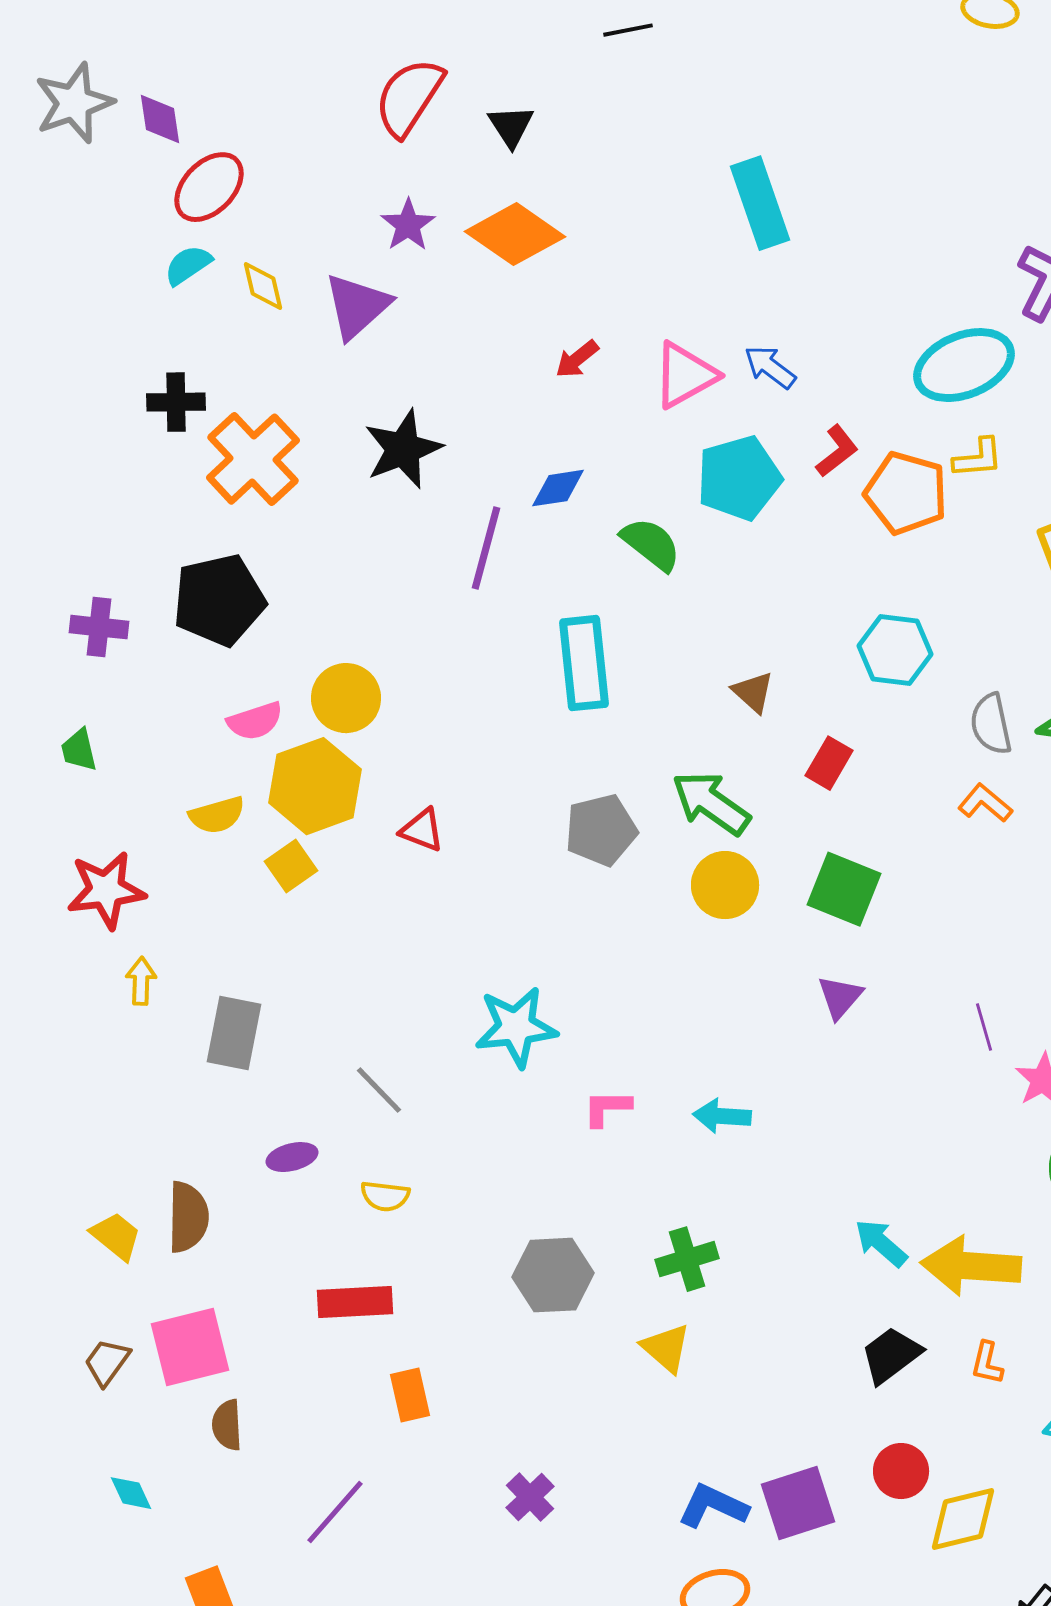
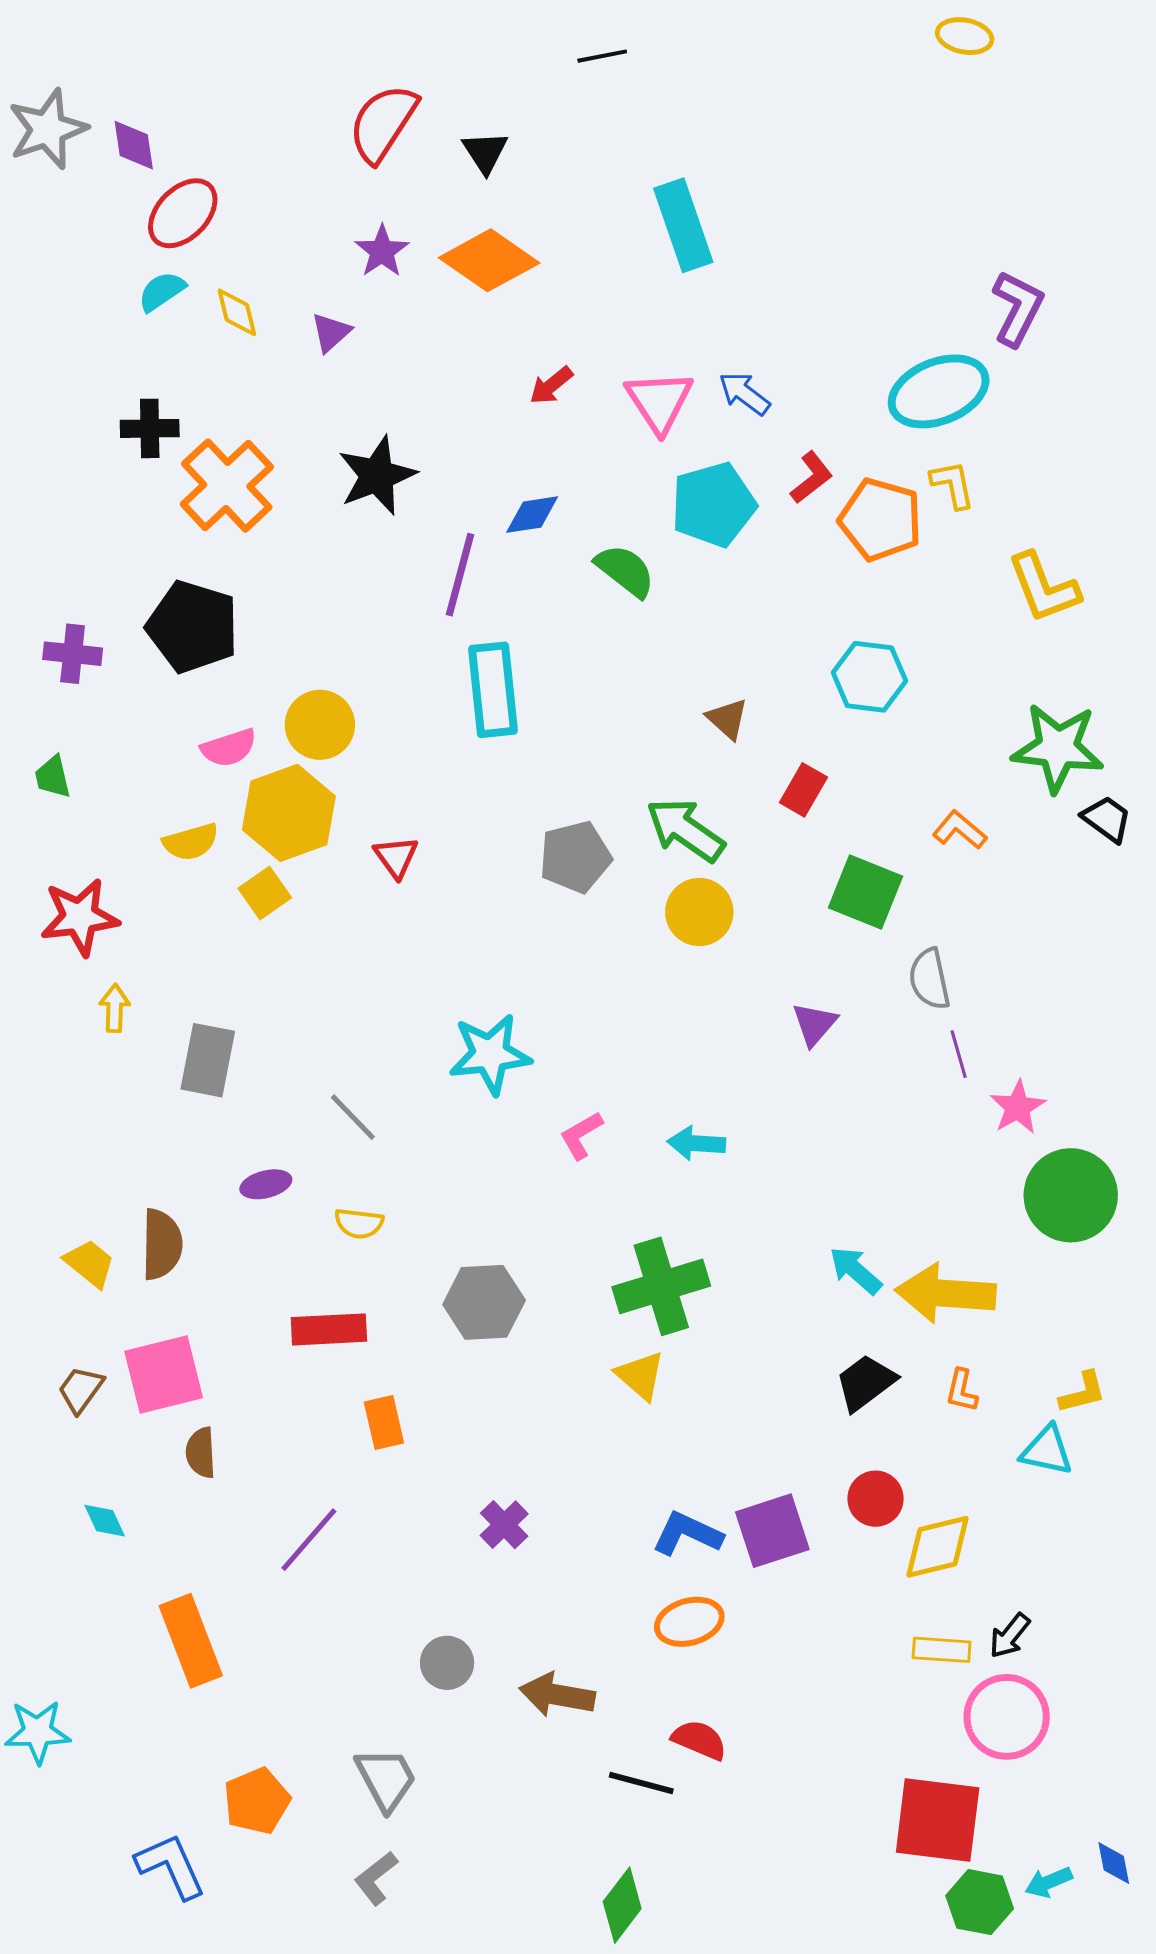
cyan rectangle: (760, 203) -> (683, 225), moved
purple triangle: (357, 306) -> (331, 332), size x0.6
pink triangle: (685, 375) -> (659, 401), turned -34
yellow L-shape: (978, 458) -> (953, 485), turned -96
black pentagon: (219, 600) -> (193, 627), turned 30
cyan rectangle: (584, 663) -> (493, 690), moved
gray semicircle: (991, 724) -> (930, 979), moved
red triangle: (422, 830) -> (396, 857), turned 33
green square: (844, 889) -> (865, 892), moved
pink L-shape: (607, 1108) -> (581, 1135), turned -30
green cross: (687, 1259) -> (661, 1286), size x1.5
gray hexagon: (553, 1275) -> (484, 1302), moved

